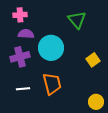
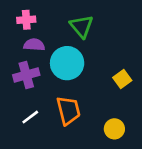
green triangle: (77, 20) -> (82, 26), moved
white line: (23, 89) -> (30, 117), turned -32
yellow circle: (96, 102) -> (114, 129), moved

